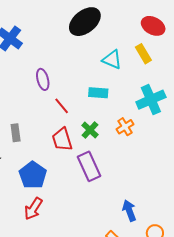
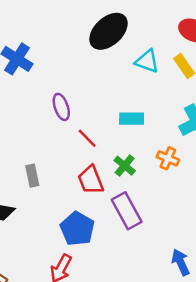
cyan triangle: (112, 60) -> (147, 61), moved
orange cross: (125, 127) -> (168, 158), turned -30
blue pentagon: (33, 175) -> (77, 229), moved

